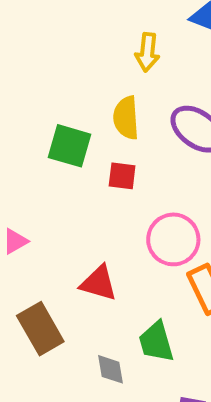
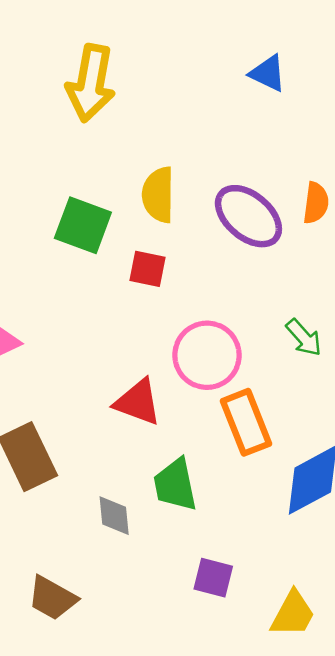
yellow arrow: (147, 52) -> (91, 83), moved, size x1.5
red triangle: (99, 283) -> (138, 402), moved

